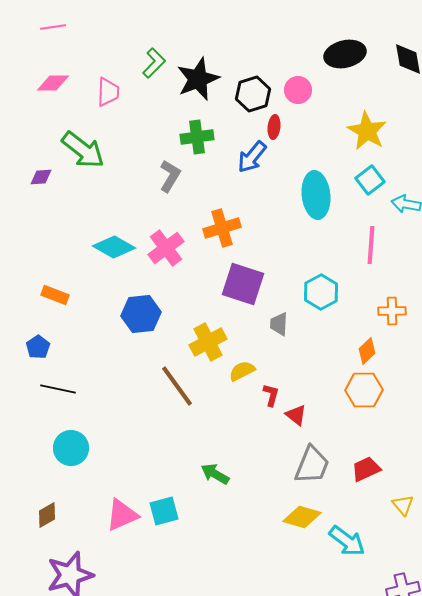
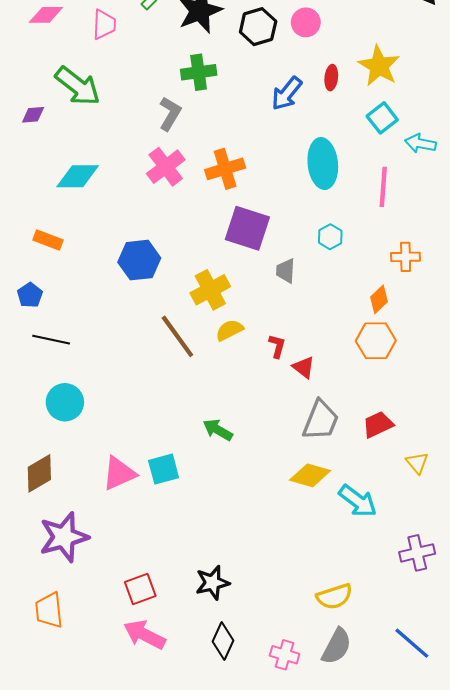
red ellipse: (274, 127) -> (331, 78), moved
blue arrow: (252, 157) -> (287, 93), moved
cyan ellipse: (316, 195) -> (323, 164), moved
cyan diamond: (114, 247) -> (78, 176), moved, turned -30
pink cross: (166, 248) -> (166, 167), moved
cyan hexagon: (321, 292) -> (330, 237), size x0.7
yellow semicircle: (242, 371) -> (229, 330), moved
brown diamond: (47, 515) -> (39, 473), size x1.4

